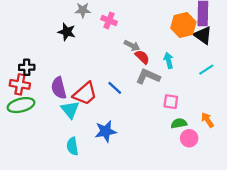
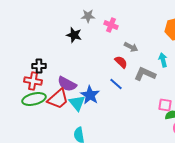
red semicircle: (142, 57) -> (121, 62), moved
purple semicircle: (59, 88) -> (67, 84), turned -48
red trapezoid: (85, 94) -> (58, 99), moved
pink square: (171, 102) -> (165, 105), moved
blue star: (106, 131) -> (90, 95), moved, turned -30

